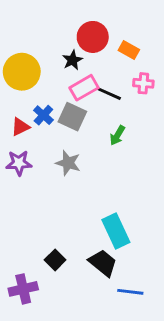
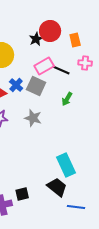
orange rectangle: (129, 50) -> (75, 40), turned 48
black star: (72, 60) -> (36, 39), moved
black square: (55, 260) -> (22, 194), moved, turned 32

